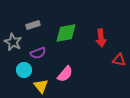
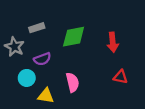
red triangle: (119, 60) -> (121, 77), moved
pink semicircle: (65, 74) -> (72, 82), turned -54
yellow triangle: (41, 86) -> (46, 96), turned -42

